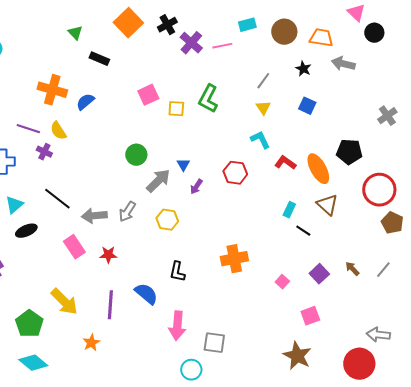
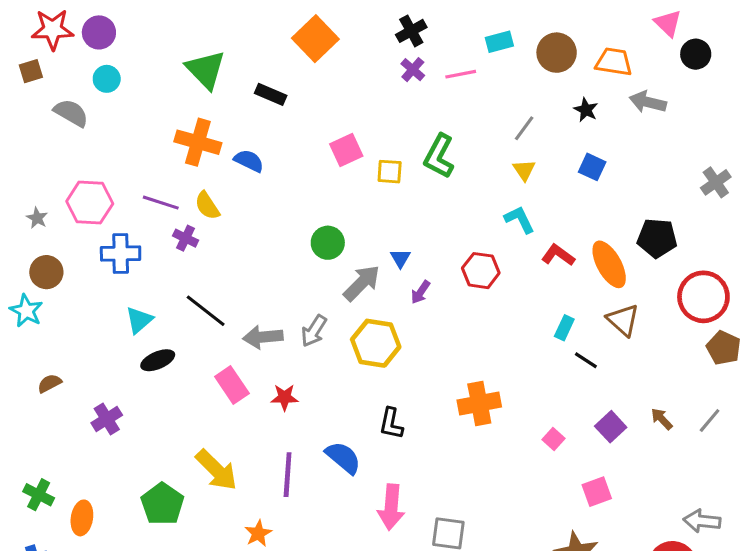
black cross: (167, 25) -> (411, 31), moved
green triangle: (75, 33) -> (206, 70), moved, size x1.8
purple cross: (191, 43) -> (413, 70), size x0.7
blue semicircle: (85, 102) -> (249, 161), turned 66
yellow hexagon: (167, 220) -> (376, 343), size x1.4

